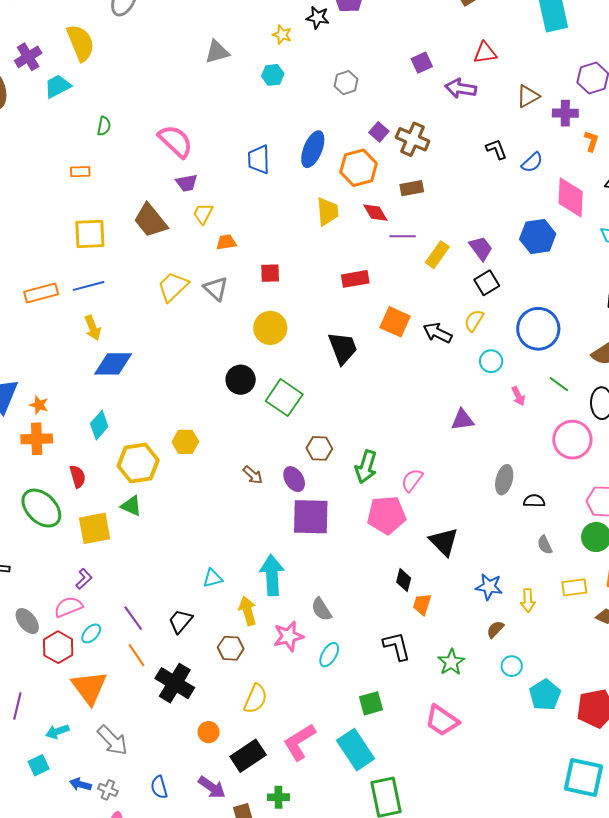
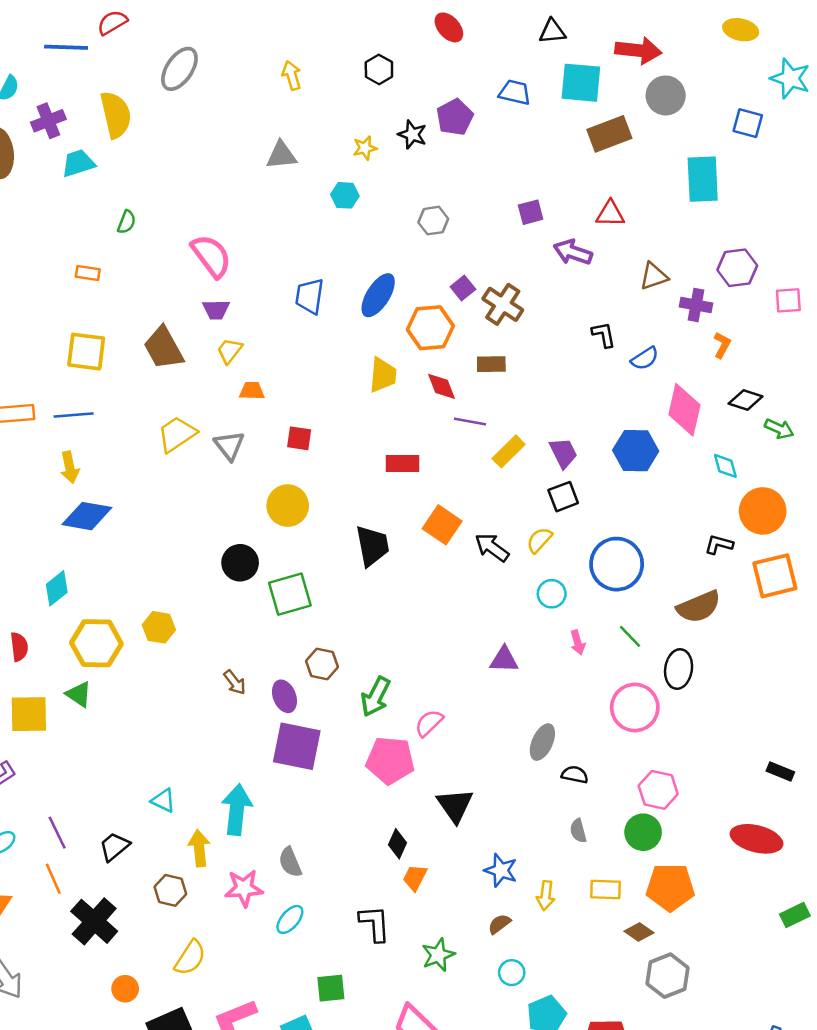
yellow star: (282, 35) -> (365, 148), turned 30
green square: (284, 398) -> (290, 594), turned 30
cyan triangle: (213, 578) -> (163, 801), turned 30

